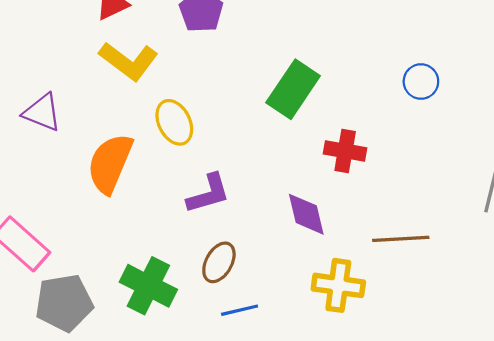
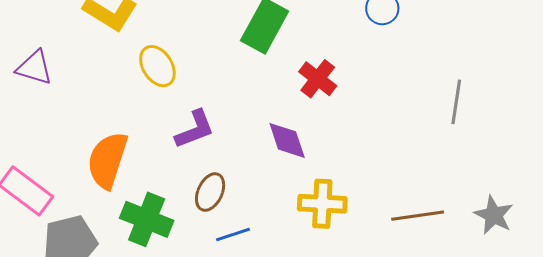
red cross: (345, 151) -> (318, 79), turned 33
orange semicircle: (110, 163) -> (107, 160), moved
brown line: (401, 239) -> (418, 216), moved

